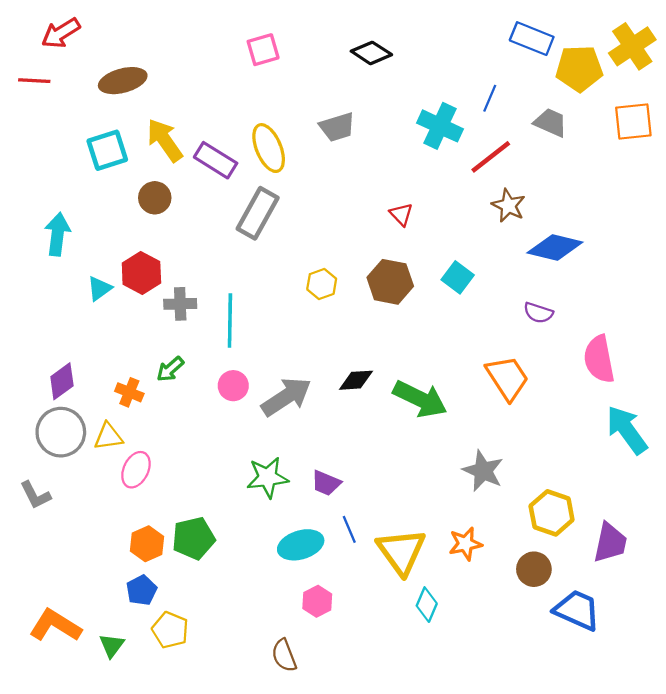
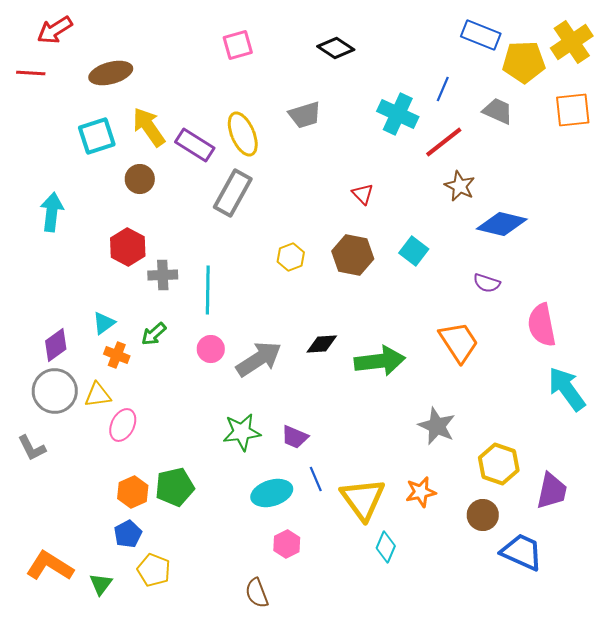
cyan triangle: (99, 288) -> (104, 323), moved
green arrow: (420, 399) -> (380, 361), turned -33

